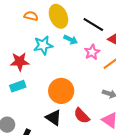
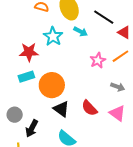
cyan star: (43, 45) -> (53, 36), turned -30
pink star: (92, 52) -> (98, 60), moved
orange circle: (61, 91) -> (52, 85), moved

